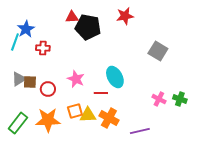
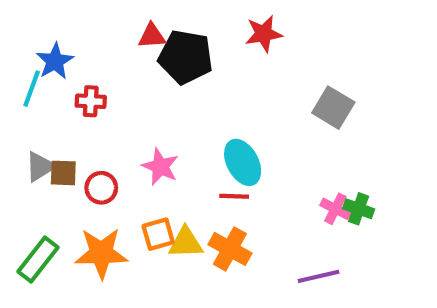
red line: (101, 93) -> (234, 196), moved
green cross: (180, 99) -> (359, 209), moved
purple line: (140, 131) -> (319, 276), moved

